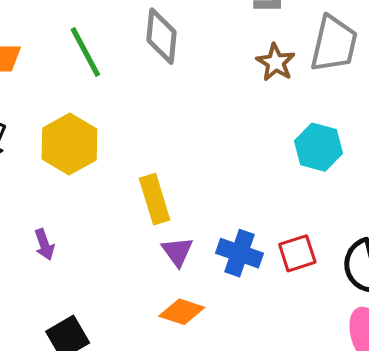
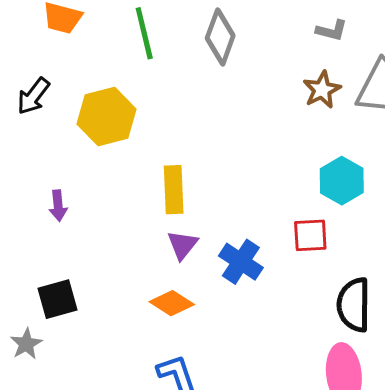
red square: (297, 253) -> (310, 235), moved

